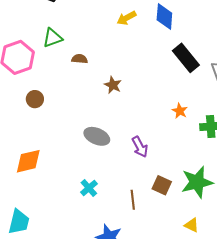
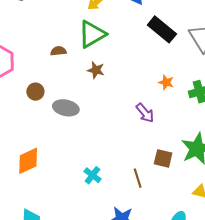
green triangle: (53, 38) -> (92, 34), moved, size x1.4
brown circle: (35, 99) -> (35, 92), moved
gray ellipse: (97, 136) -> (66, 108), moved
purple arrow: (140, 147) -> (145, 113), moved

